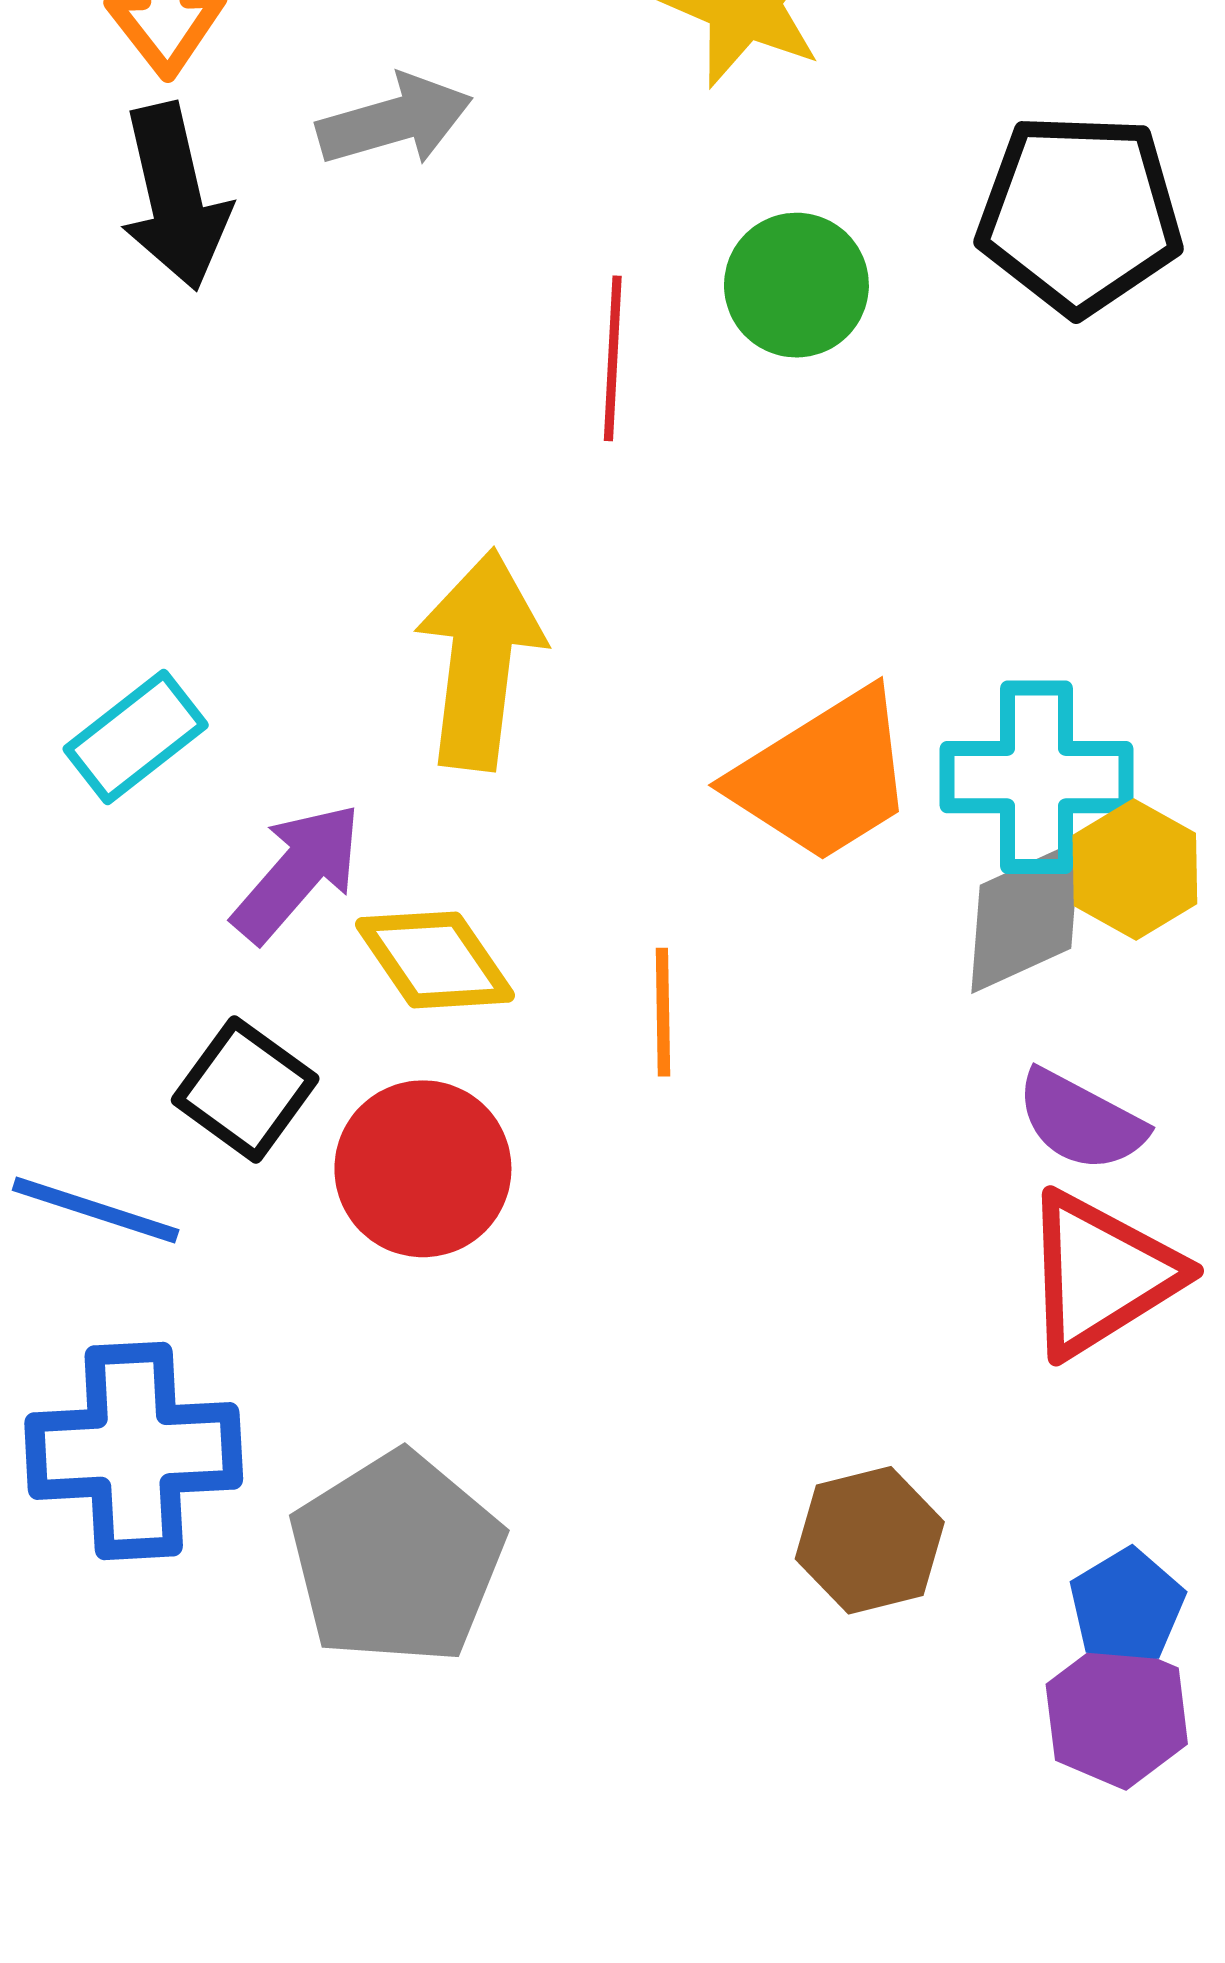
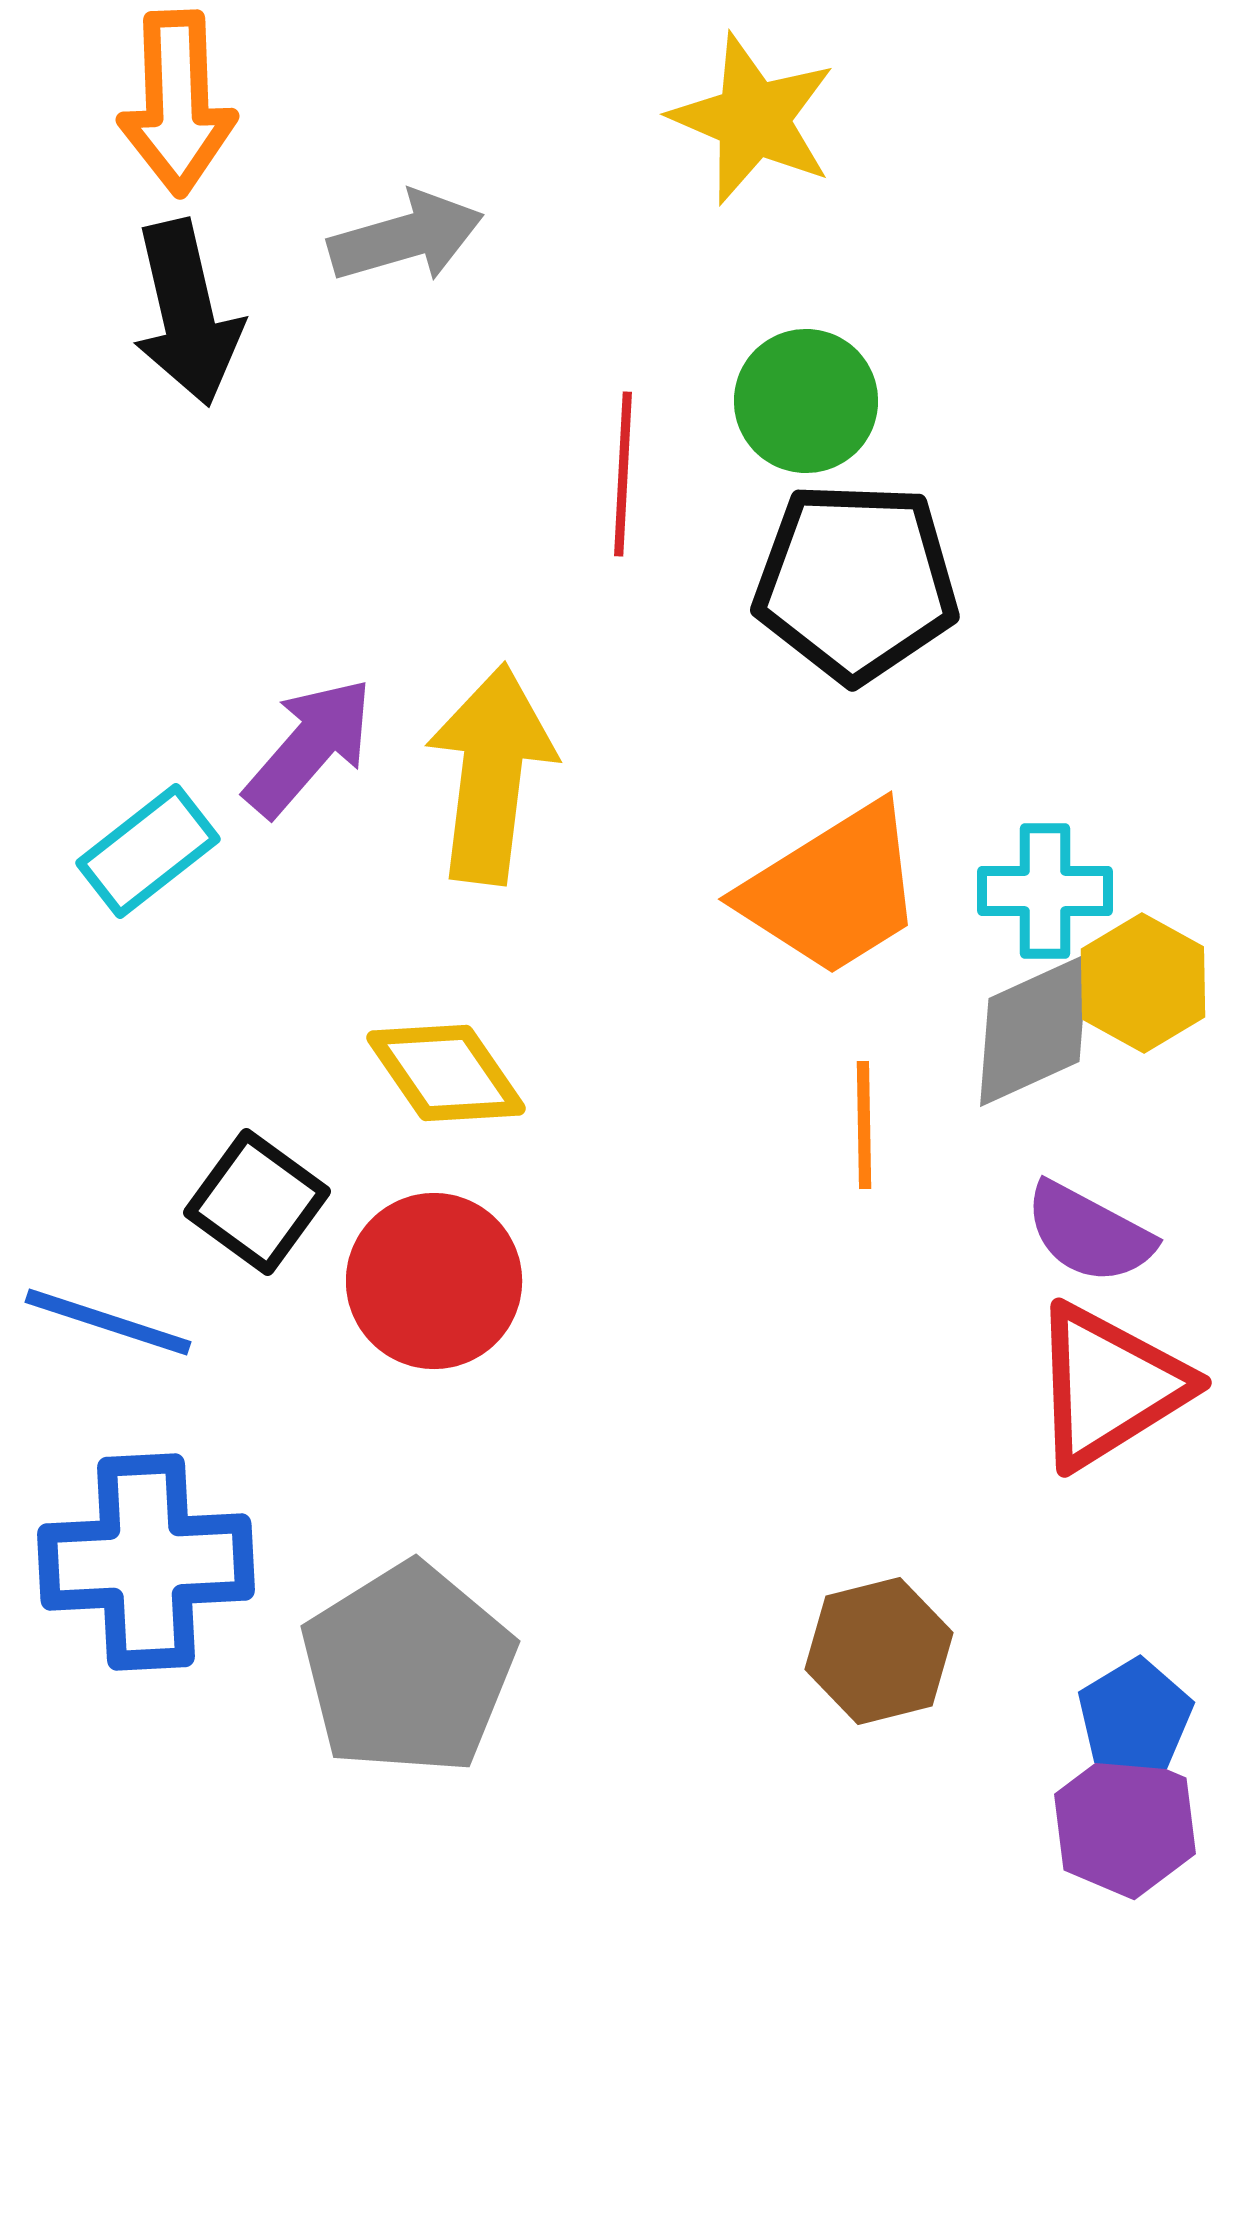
black pentagon: (1080, 214) -> (856, 582), moved
cyan cross: (1036, 777) -> (1045, 891), size x0.7
purple arrow: (297, 873) -> (309, 747), moved
orange line: (663, 1012) -> (864, 1125), moved

